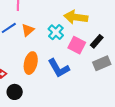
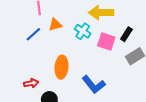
orange triangle: (28, 30) -> (55, 25), moved, turned 32
blue L-shape: (59, 68) -> (94, 85), moved

